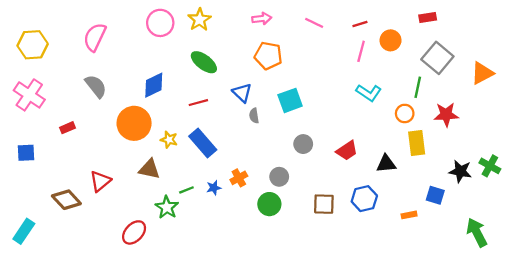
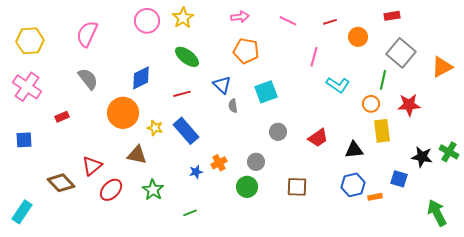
pink line: (361, 51) -> (314, 57), moved
green line: (186, 190) -> (190, 213), moved
blue hexagon: (364, 199) -> (353, 185), moved
red ellipse: (134, 232) -> (111, 190), moved

